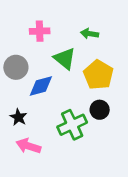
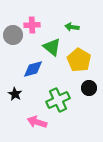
gray circle: (16, 67) -> (13, 35), moved
black circle: (100, 110) -> (89, 88), moved
pink arrow: (28, 146) -> (37, 122), moved

